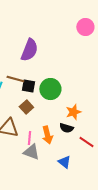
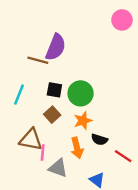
brown line: (15, 79) -> (38, 60), moved
orange star: (73, 112) -> (83, 121), moved
pink line: (29, 138) -> (43, 153), moved

